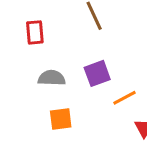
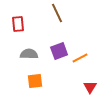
orange line: (124, 98) -> (80, 58), moved

